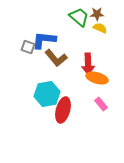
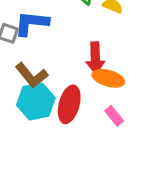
brown L-shape: (56, 58) -> (32, 75), moved
red ellipse: (63, 110) -> (69, 104), moved

